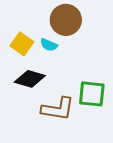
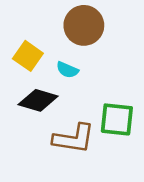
cyan semicircle: (49, 45) -> (67, 70), moved

